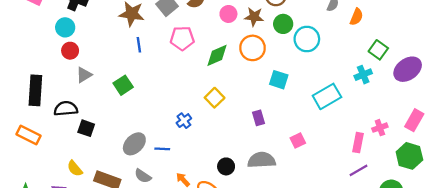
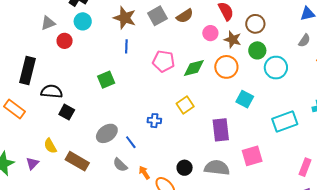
cyan circle: (65, 27) -> (83, 21), moved
pink pentagon: (182, 38) -> (164, 61), moved
gray triangle: (84, 75) -> (48, 23), moved
purple rectangle: (258, 118) -> (221, 130), size x1.6
blue cross: (184, 121) -> (154, 121), turned 32
pink square: (298, 140) -> (252, 156), size x1.5
blue line: (162, 149) -> (131, 142), turned 40
gray semicircle: (143, 176) -> (120, 165), moved

